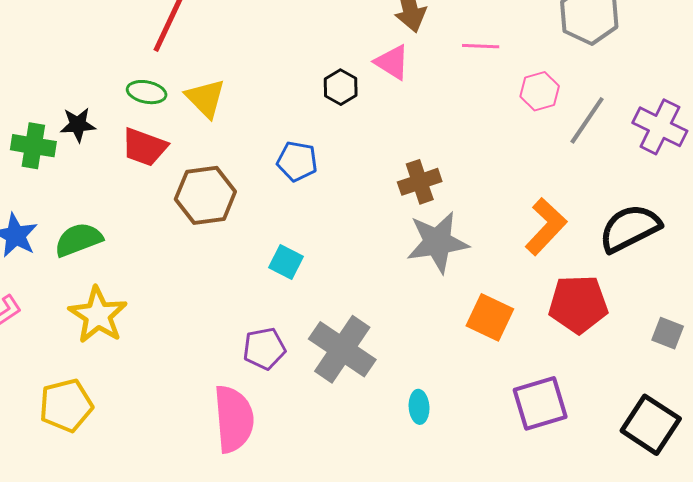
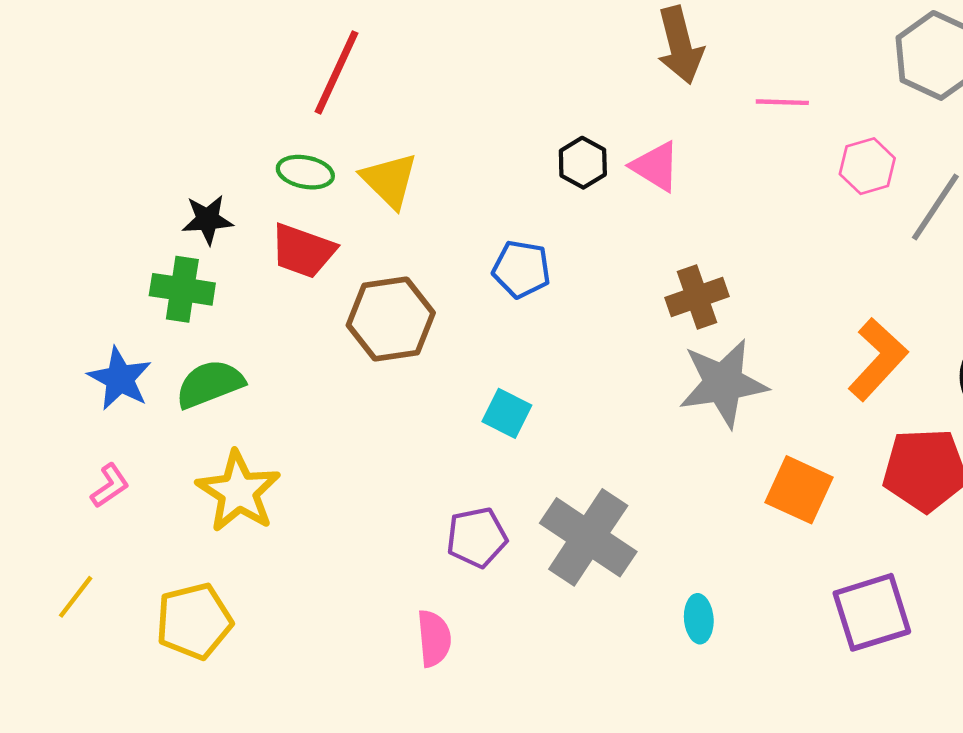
pink triangle: (392, 62) -> (656, 166), moved
green cross: (33, 146) -> (182, 289), moved
pink semicircle: (234, 419) -> (434, 638), size x0.6

